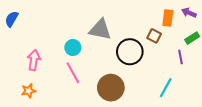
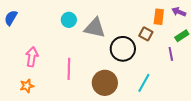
cyan circle: (73, 48) -> (69, 20), moved
pink line: (73, 73) -> (69, 69), turned 30
cyan line: (166, 88) -> (144, 83), moved

